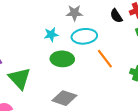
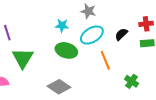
black semicircle: (116, 16) -> (121, 34), moved, turned 64
cyan ellipse: (84, 36) -> (92, 35), turned -40

